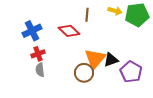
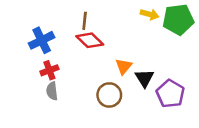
brown line: (87, 15) -> (85, 21), moved
orange triangle: (95, 59) -> (124, 66), moved, size x0.6
black triangle: (111, 60) -> (144, 78), turned -42

